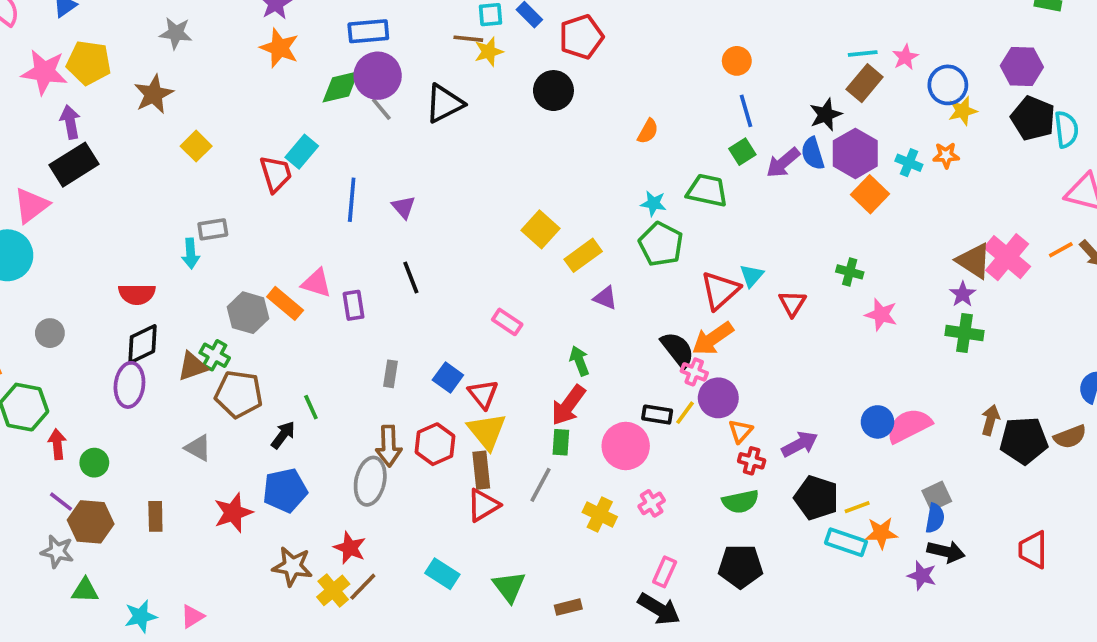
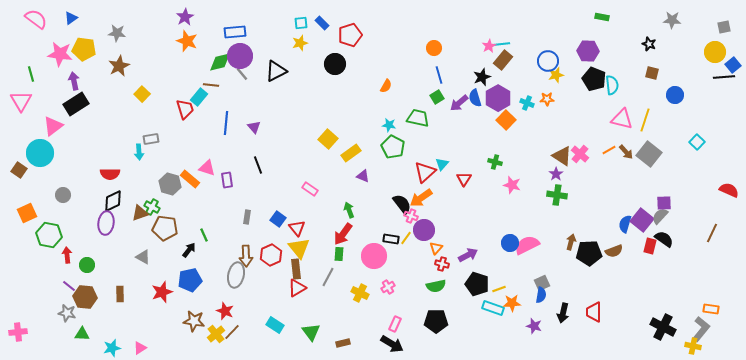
gray star: (176, 33) -> (117, 33), moved
brown line: (468, 39) -> (211, 85), moved
pink star: (905, 57) -> (489, 46), moved
pink cross: (1007, 257) -> (580, 154), size x0.7
black arrow: (946, 552) -> (563, 313), moved, turned 90

